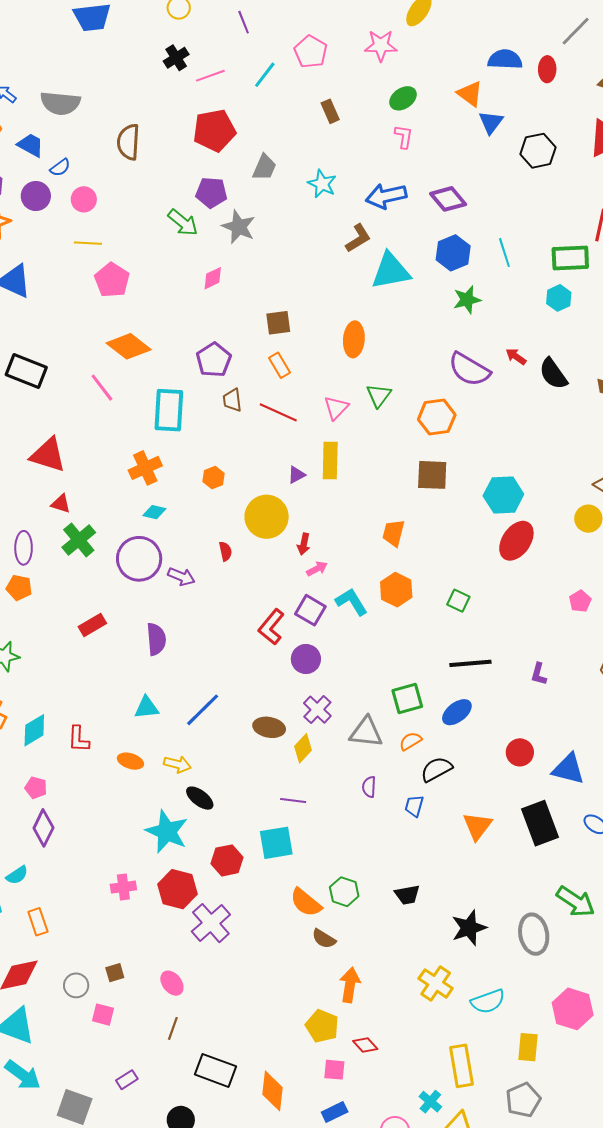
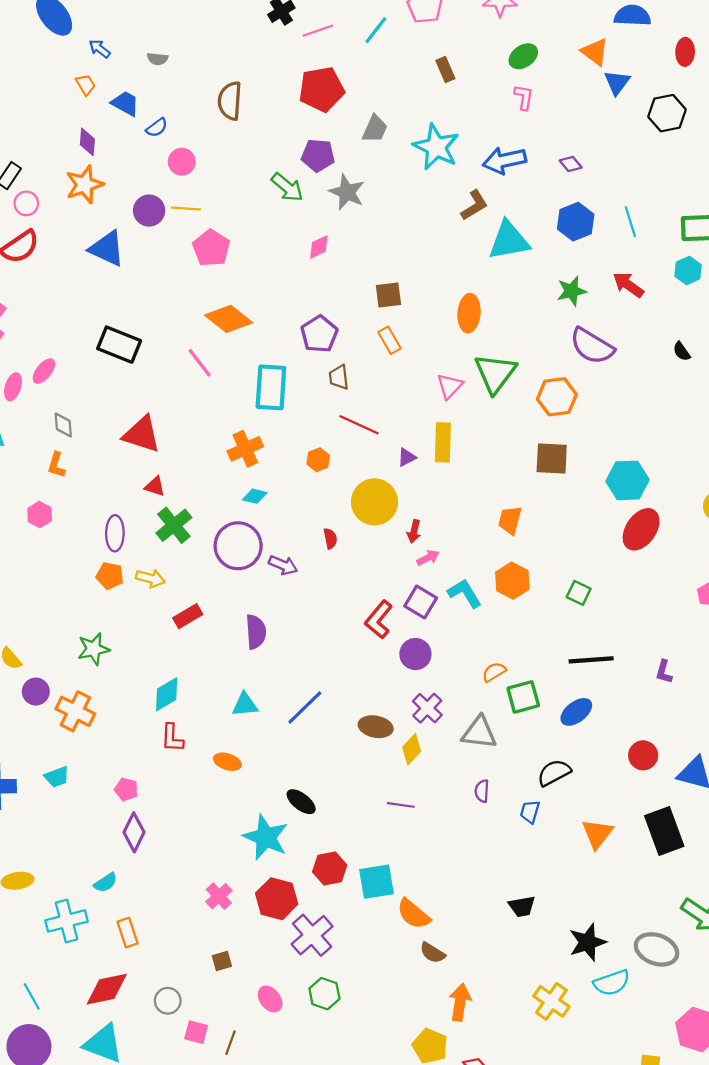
red ellipse: (547, 69) -> (685, 52), moved
gray semicircle: (60, 103) -> (157, 59), size x0.5
cyan star: (322, 184) -> (436, 147), size x1.5
purple circle: (36, 196) -> (149, 211), moved
purple diamond: (448, 199) -> (571, 164), size x0.6
green star: (467, 300) -> (572, 291), moved
red arrow: (516, 357) -> (628, 285), moved, size x1.4
black semicircle: (553, 374) -> (682, 351), size x0.6
green triangle: (379, 395) -> (495, 373), size x1.6
red line: (278, 412) -> (359, 425), moved
cyan diamond: (34, 730) -> (167, 694), moved
orange semicircle: (410, 741) -> (494, 672), moved
yellow arrow: (177, 764) -> (150, 578), moved
cyan square: (276, 843) -> (377, 882), moved
pink cross: (123, 887) -> (219, 896), turned -35
green hexagon: (344, 892) -> (324, 994), moved
gray ellipse: (534, 934) -> (657, 949), turned -60
brown square: (115, 973) -> (222, 961), moved
cyan semicircle: (488, 1001) -> (612, 983), moved
brown line: (173, 1028) -> (230, 1043), moved

